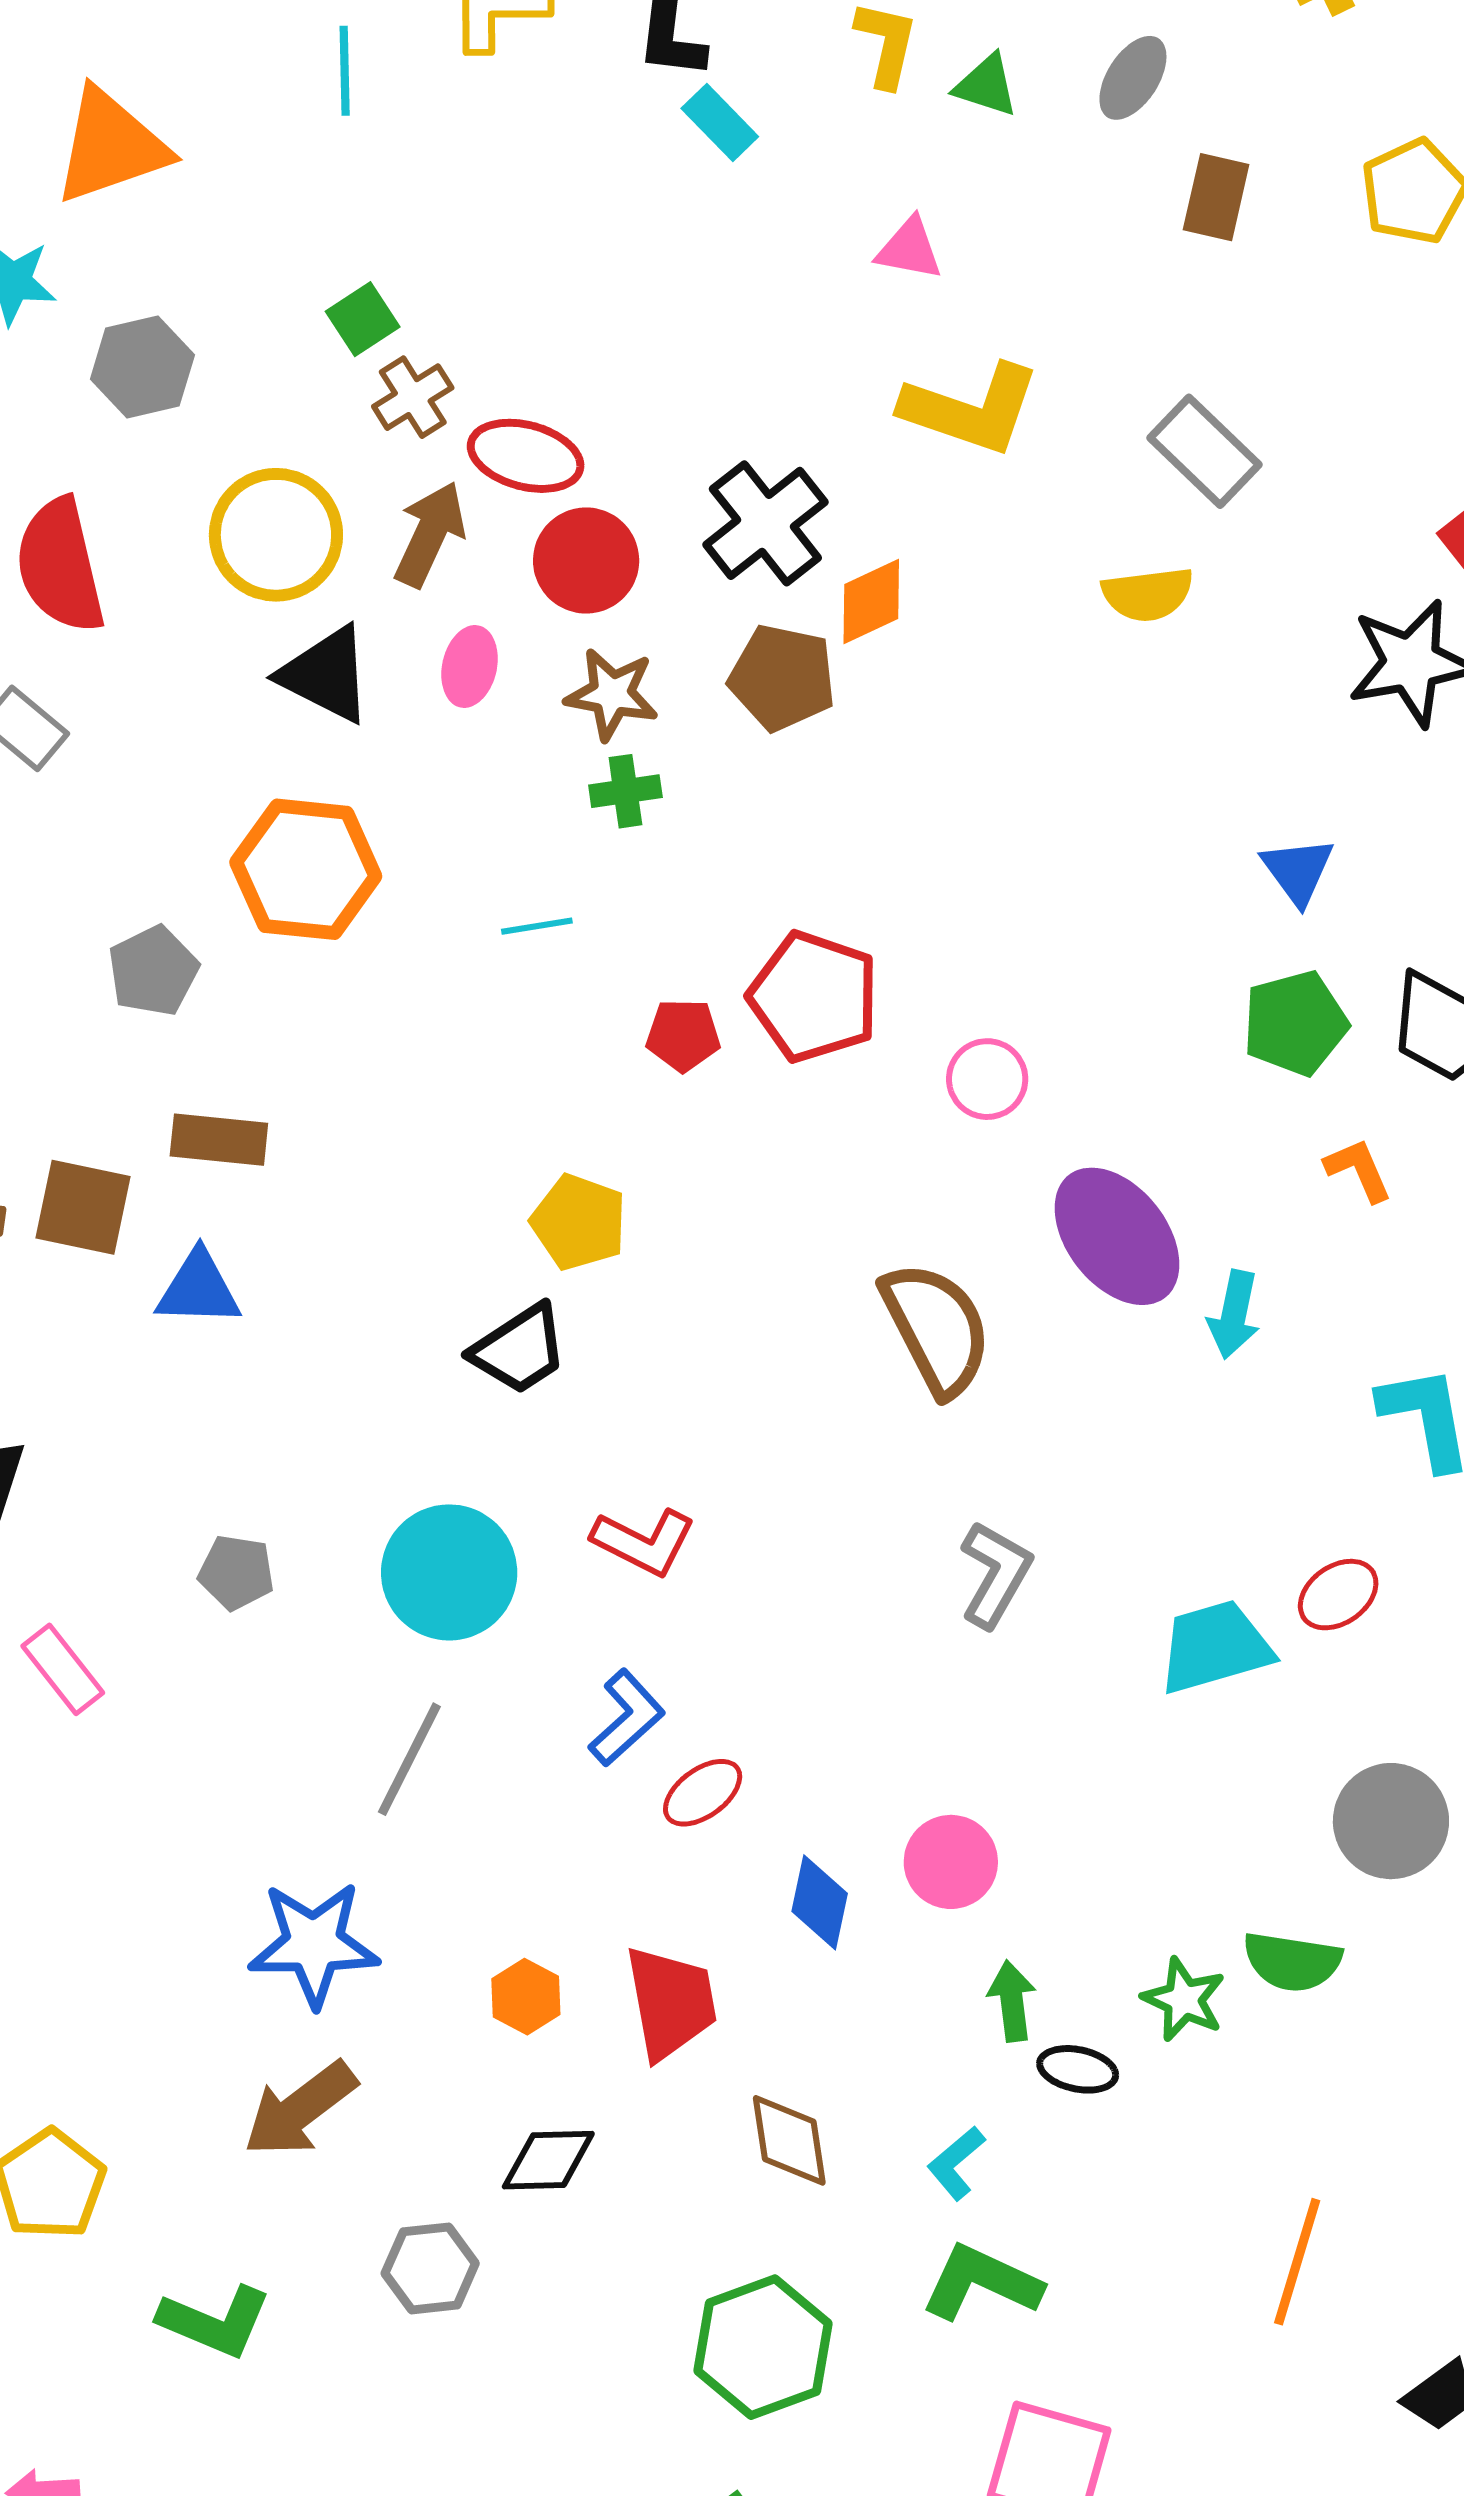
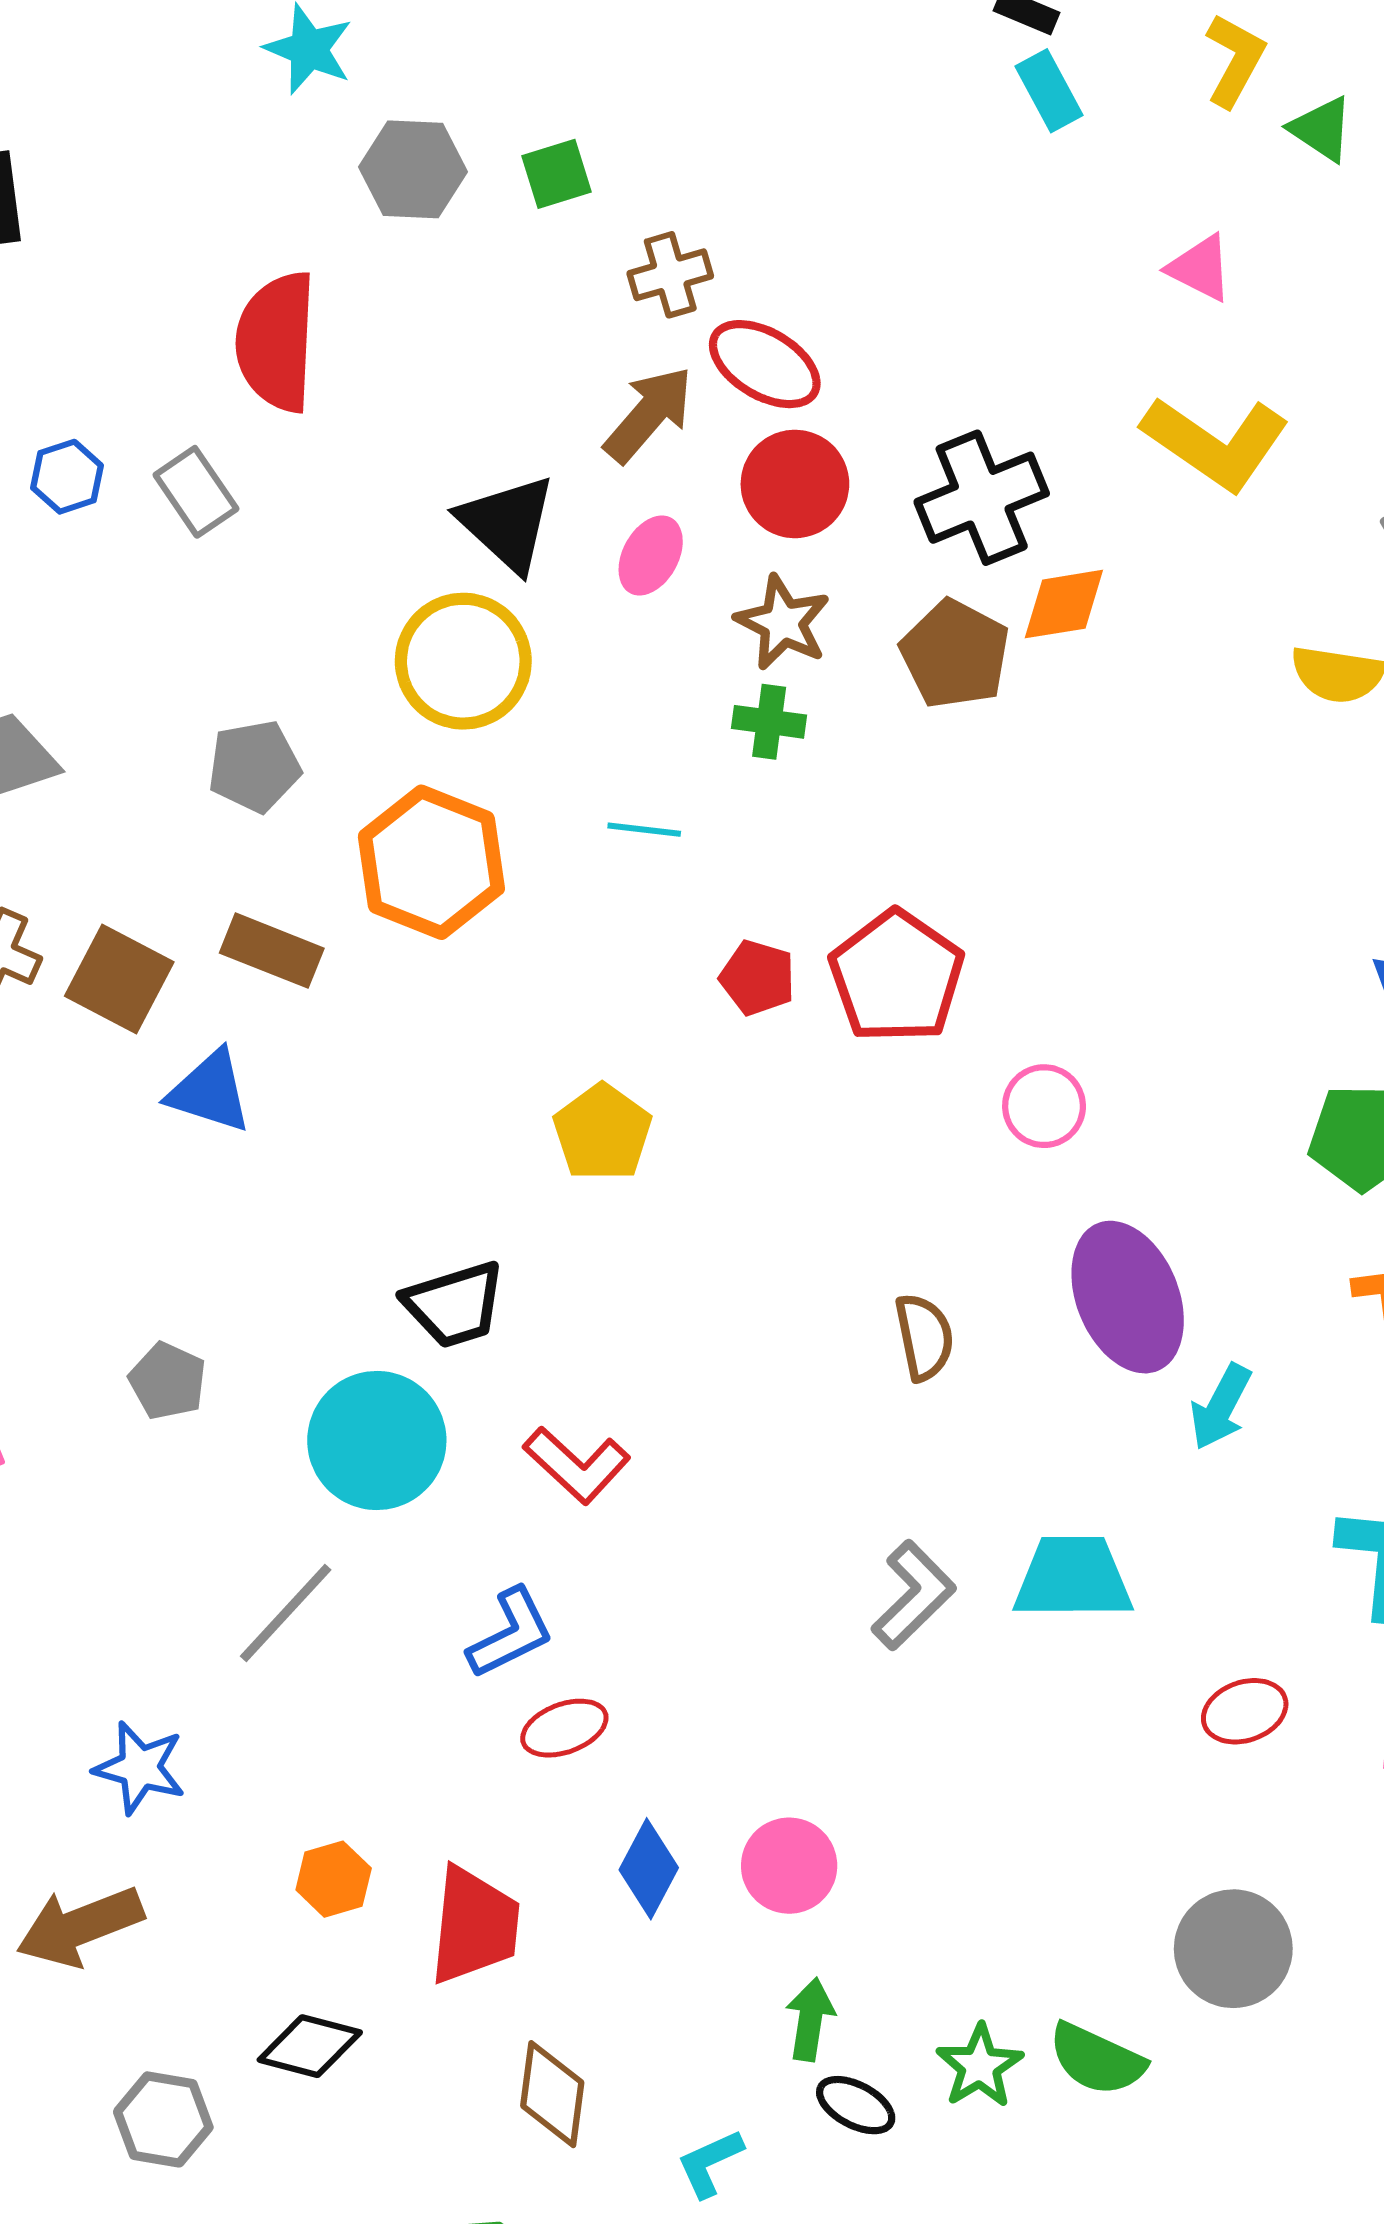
green square: (363, 319) -> (557, 174), moved
yellow circle: (276, 535) -> (463, 661), moved
orange hexagon: (306, 869) -> (431, 862), moved
brown semicircle: (936, 1328) -> (924, 1337), size x0.6
black trapezoid: (519, 1349) -> (455, 1304), moved
cyan trapezoid: (1215, 1647) -> (1073, 1578), moved
blue star: (314, 1944) -> (140, 1768), size x0.7

